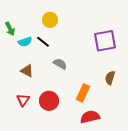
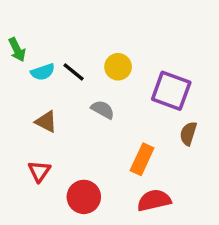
yellow circle: (50, 20) -> (118, 67), moved
purple square: (105, 41) -> (171, 91), moved, turned 30
red circle: (49, 101) -> (84, 197), moved

